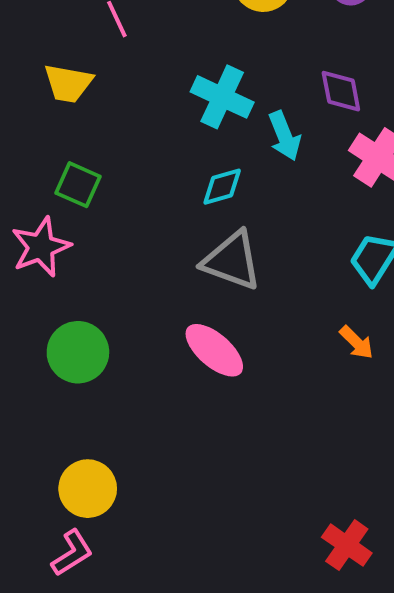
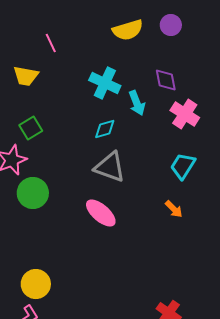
green square: (78, 185) -> (31, 128), turned 35
green circle: (78, 352) -> (33, 193), moved

